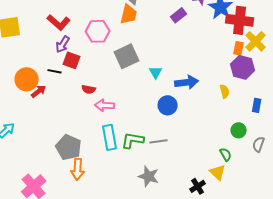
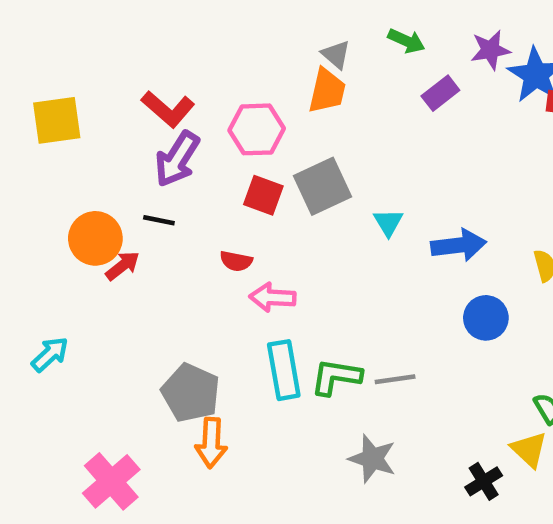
purple arrow: (63, 44) -> (177, 159), size x1.4
red square: (72, 60) -> (263, 195), moved
blue circle: (168, 105) -> (486, 318), moved

